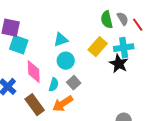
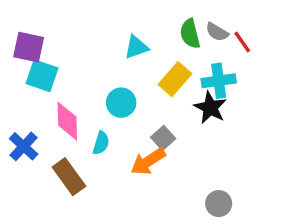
gray semicircle: (123, 19) -> (217, 32), turned 152
cyan triangle: (61, 40) -> (136, 47), moved
gray square: (74, 83) -> (163, 138), moved
orange arrow: (63, 104) -> (148, 161), moved

